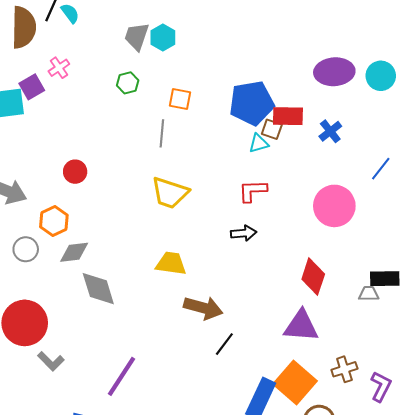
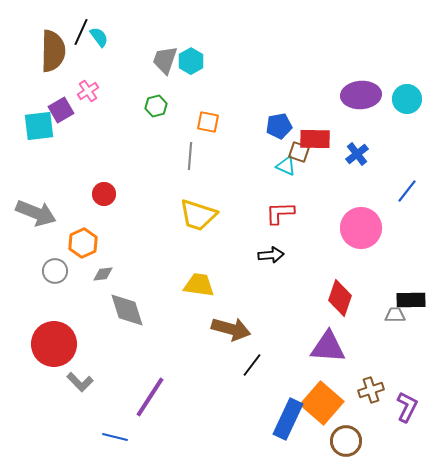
blue pentagon: (252, 103) -> (279, 126), size x0.6
cyan triangle: (259, 143) -> (286, 166), turned 40
gray diamond: (74, 252) -> (103, 274), size x0.7

